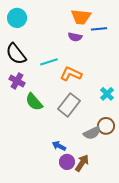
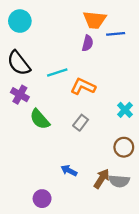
purple semicircle: (75, 37) -> (88, 43), turned -88
gray rectangle: (69, 105) -> (81, 123), size x0.6
gray semicircle: (92, 133) -> (119, 181), moved, turned 30
purple circle: (67, 162) -> (42, 199), moved
brown arrow: (82, 163) -> (102, 179), moved

